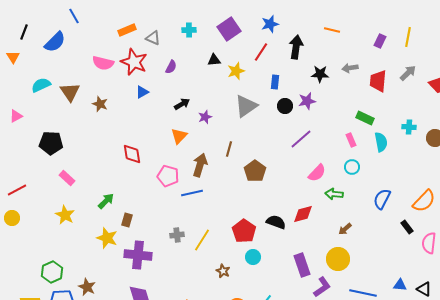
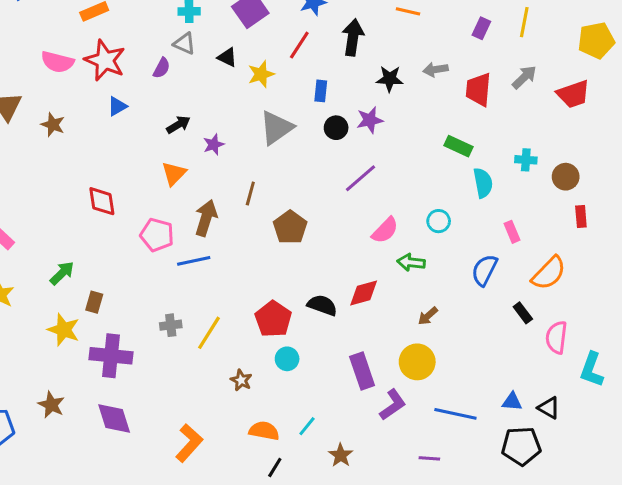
gray triangle: (153, 38) -> (185, 44), moved
black triangle: (214, 60) -> (227, 57), turned 32
pink rectangle: (351, 140) -> (512, 232), moved
brown star: (87, 287) -> (51, 405), moved

